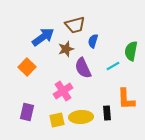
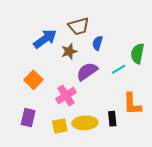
orange square: (27, 67) -> (33, 80), moved
purple semicircle: (83, 68) -> (87, 71), turned 80

